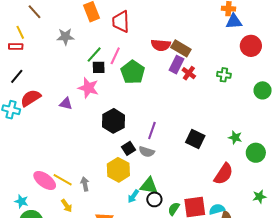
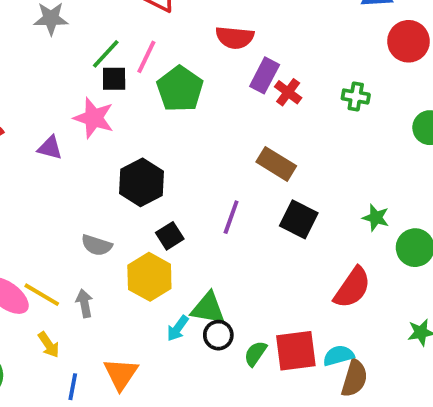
brown rectangle: (181, 48) -> (276, 164), moved
purple line: (152, 131) -> (231, 217), moved
gray semicircle: (147, 152) -> (97, 245), moved

